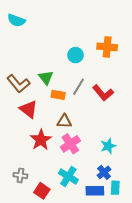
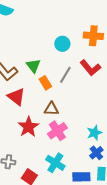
red L-shape: (103, 93) -> (90, 68), moved
orange rectangle: (58, 95) -> (45, 83), turned 48
blue cross: (104, 172) -> (96, 153), moved

